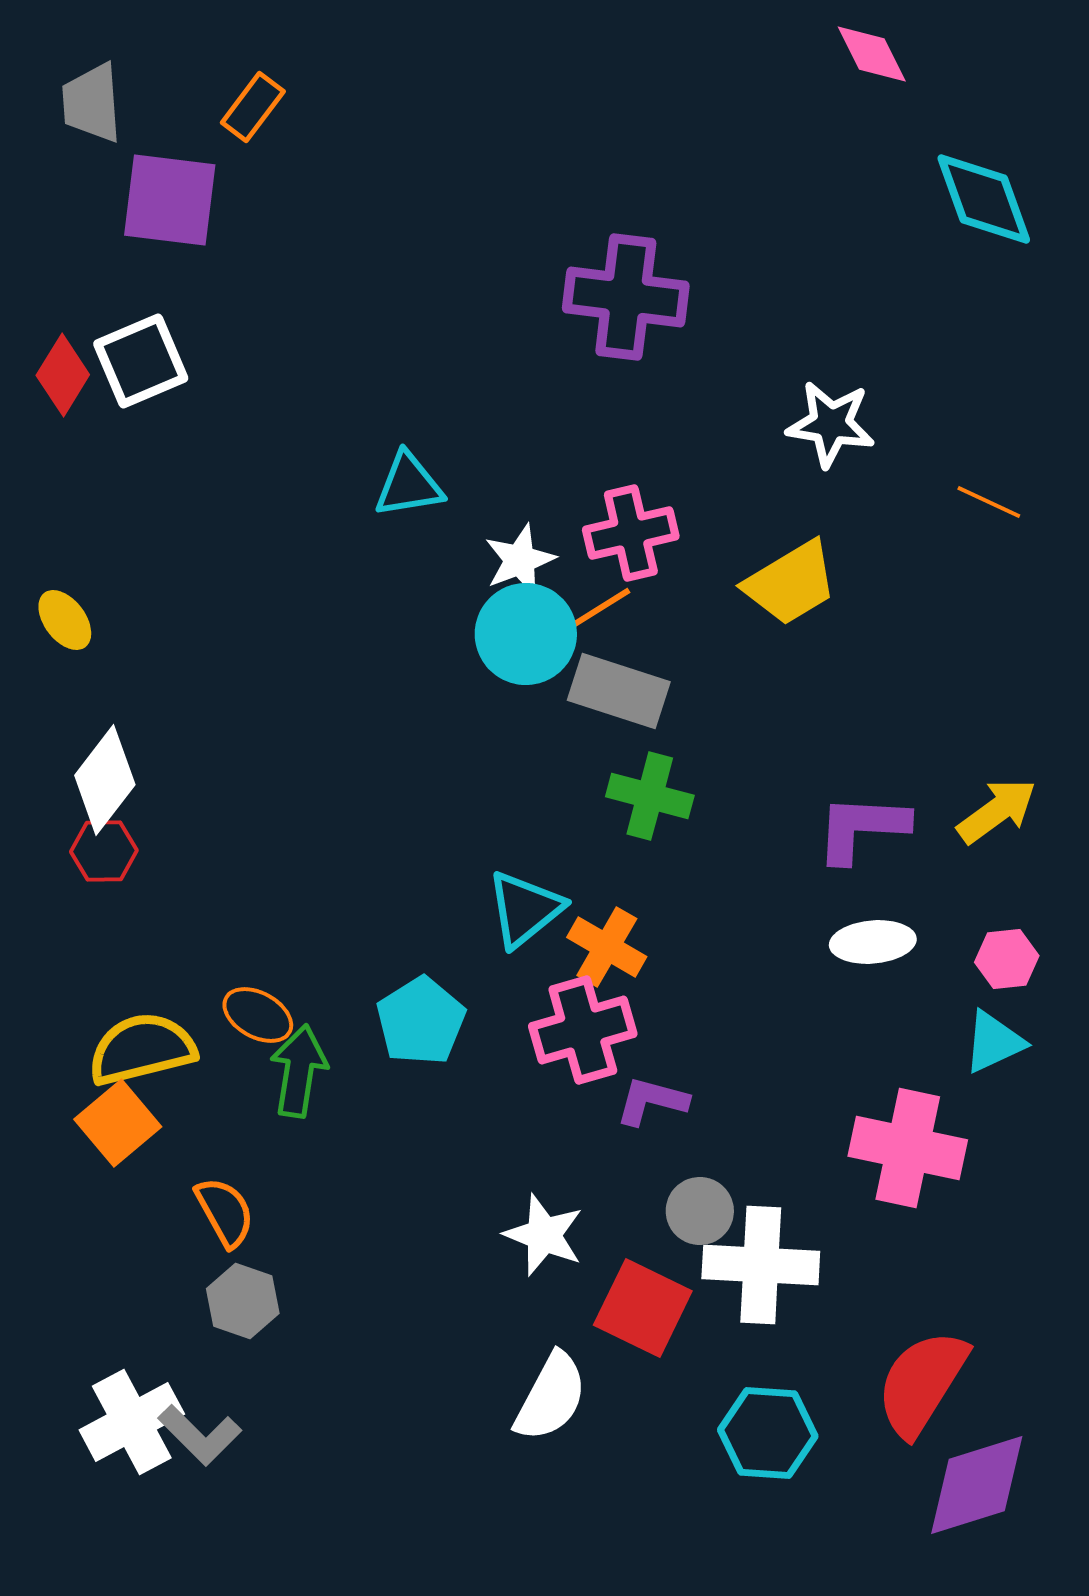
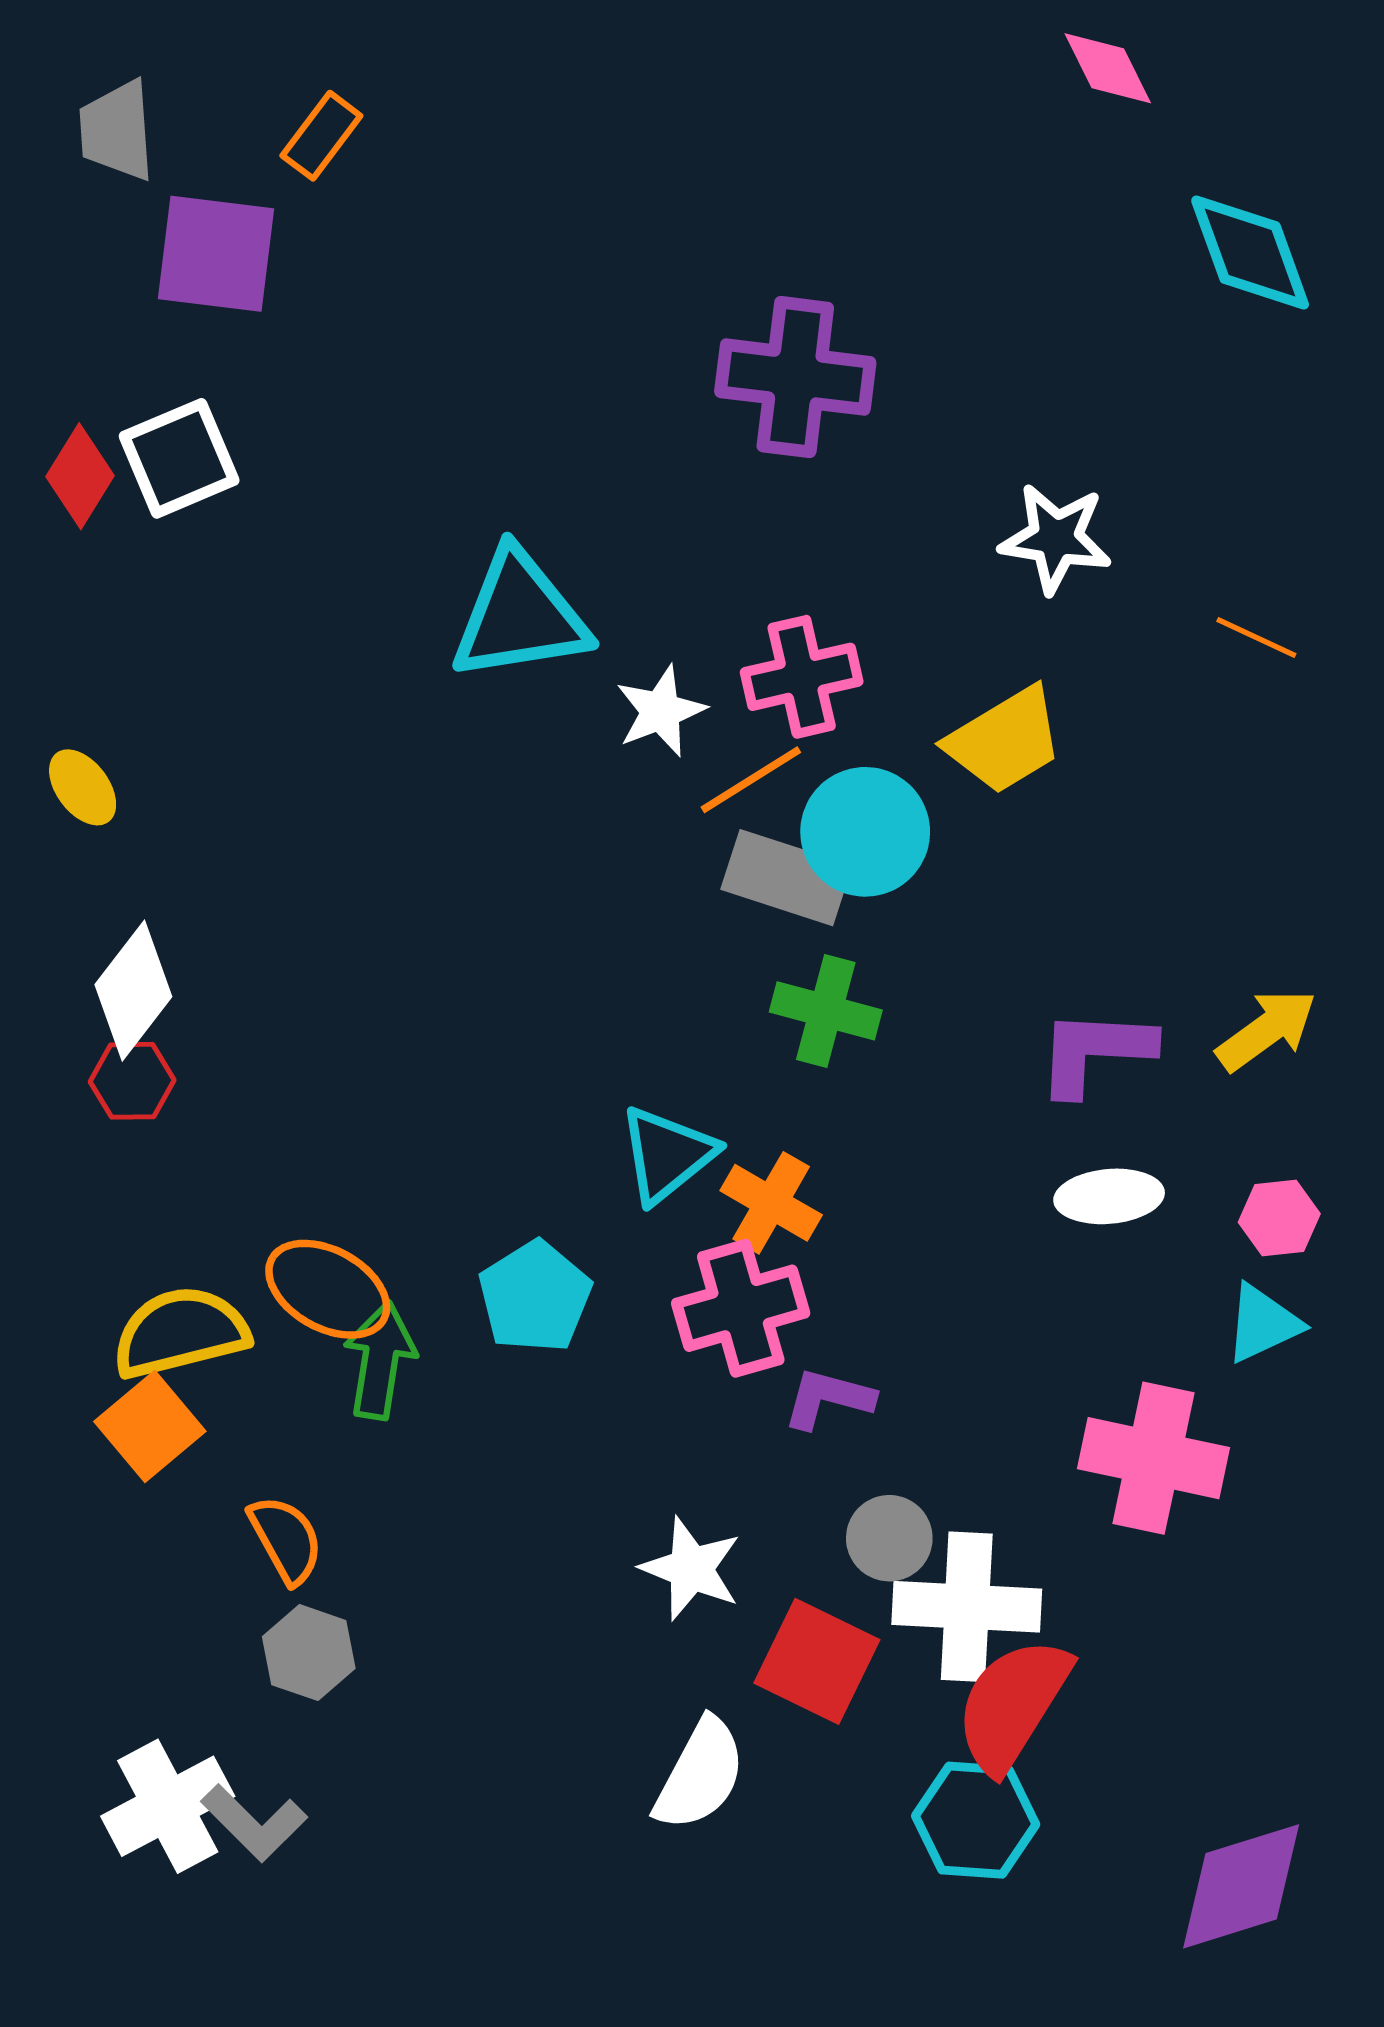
cyan triangle: (409, 485) -> (520, 616), size x1.6
cyan circle: (526, 634) -> (865, 832), moved
orange ellipse: (258, 1015) -> (328, 1289), size x1.4
red semicircle: (922, 1383) -> (1013, 1705), moved

